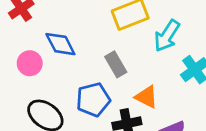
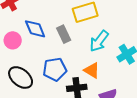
cyan arrow: (167, 36) -> (99, 41), moved
gray rectangle: (116, 64) -> (64, 34), moved

